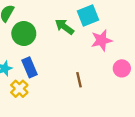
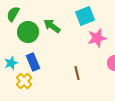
green arrow: (64, 27) -> (52, 26), moved

